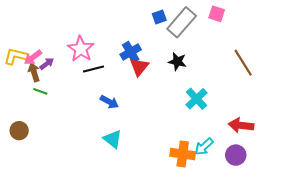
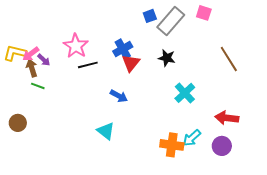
purple arrow: (47, 64) -> (44, 60), turned 80
blue arrow: (109, 102) -> (119, 96), moved

